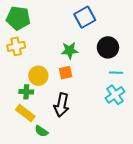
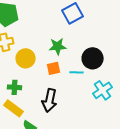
black circle: (108, 47) -> (93, 58), moved
cyan line: (116, 73) -> (77, 72), moved
yellow circle: (38, 76) -> (26, 58), moved

